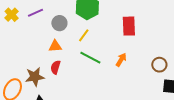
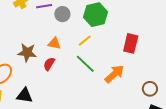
gray circle: (59, 23) -> (62, 14), moved
orange arrow: (121, 60) -> (114, 74), size x1.5
brown star: (35, 77) -> (27, 53), moved

